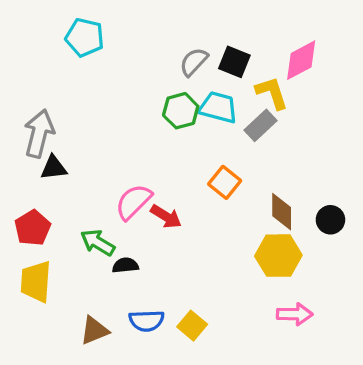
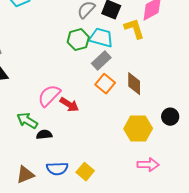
gray rectangle: (260, 125) -> (101, 61), moved
brown diamond: (282, 212) -> (134, 84), moved
black circle: (330, 220) -> (170, 117), moved

